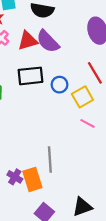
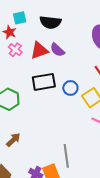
purple semicircle: (48, 41) -> (57, 50), size x0.7

